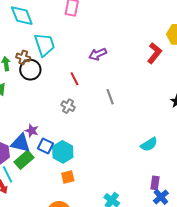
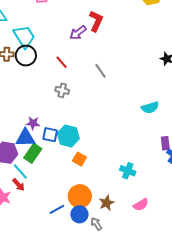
red L-shape: (155, 53) -> (96, 21), moved
black circle: (30, 70) -> (26, 56), moved
cyan semicircle: (149, 144) -> (150, 107), turned 30
orange square: (68, 177) -> (79, 159), turned -32

